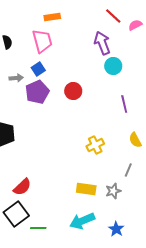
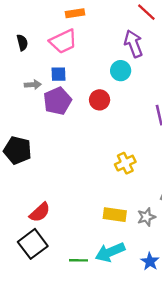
pink trapezoid: (42, 41) -> (63, 41), turned 80
cyan circle: (113, 66) -> (121, 71), moved
blue square: (38, 69) -> (59, 74), turned 32
green line: (38, 228) -> (78, 260), moved

